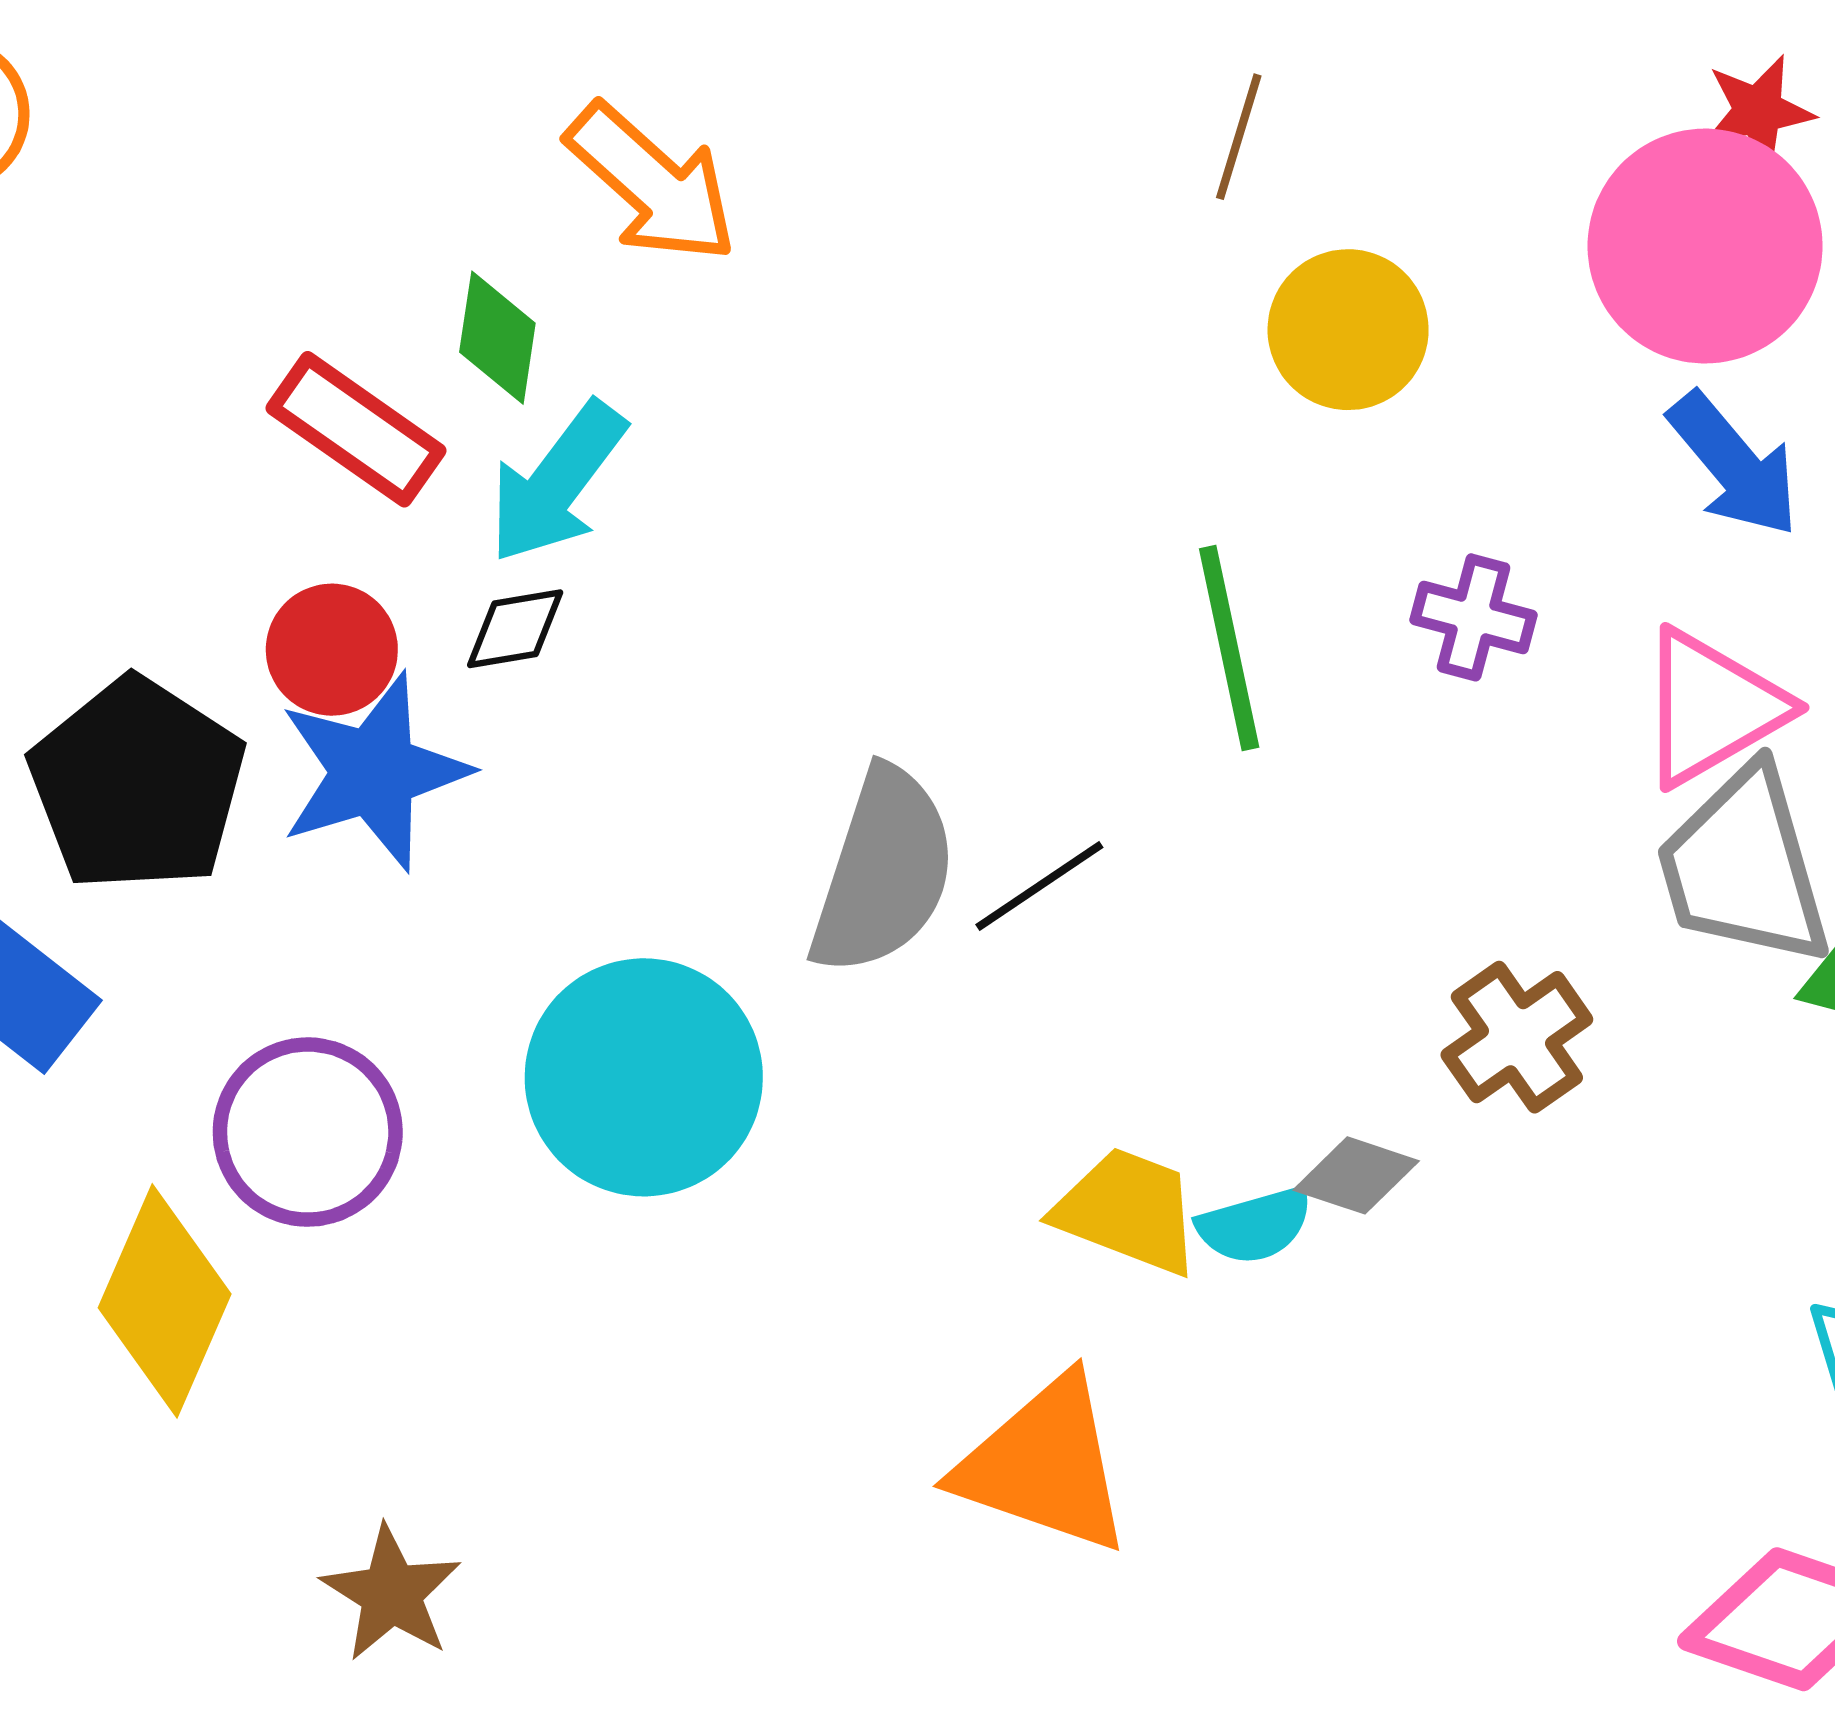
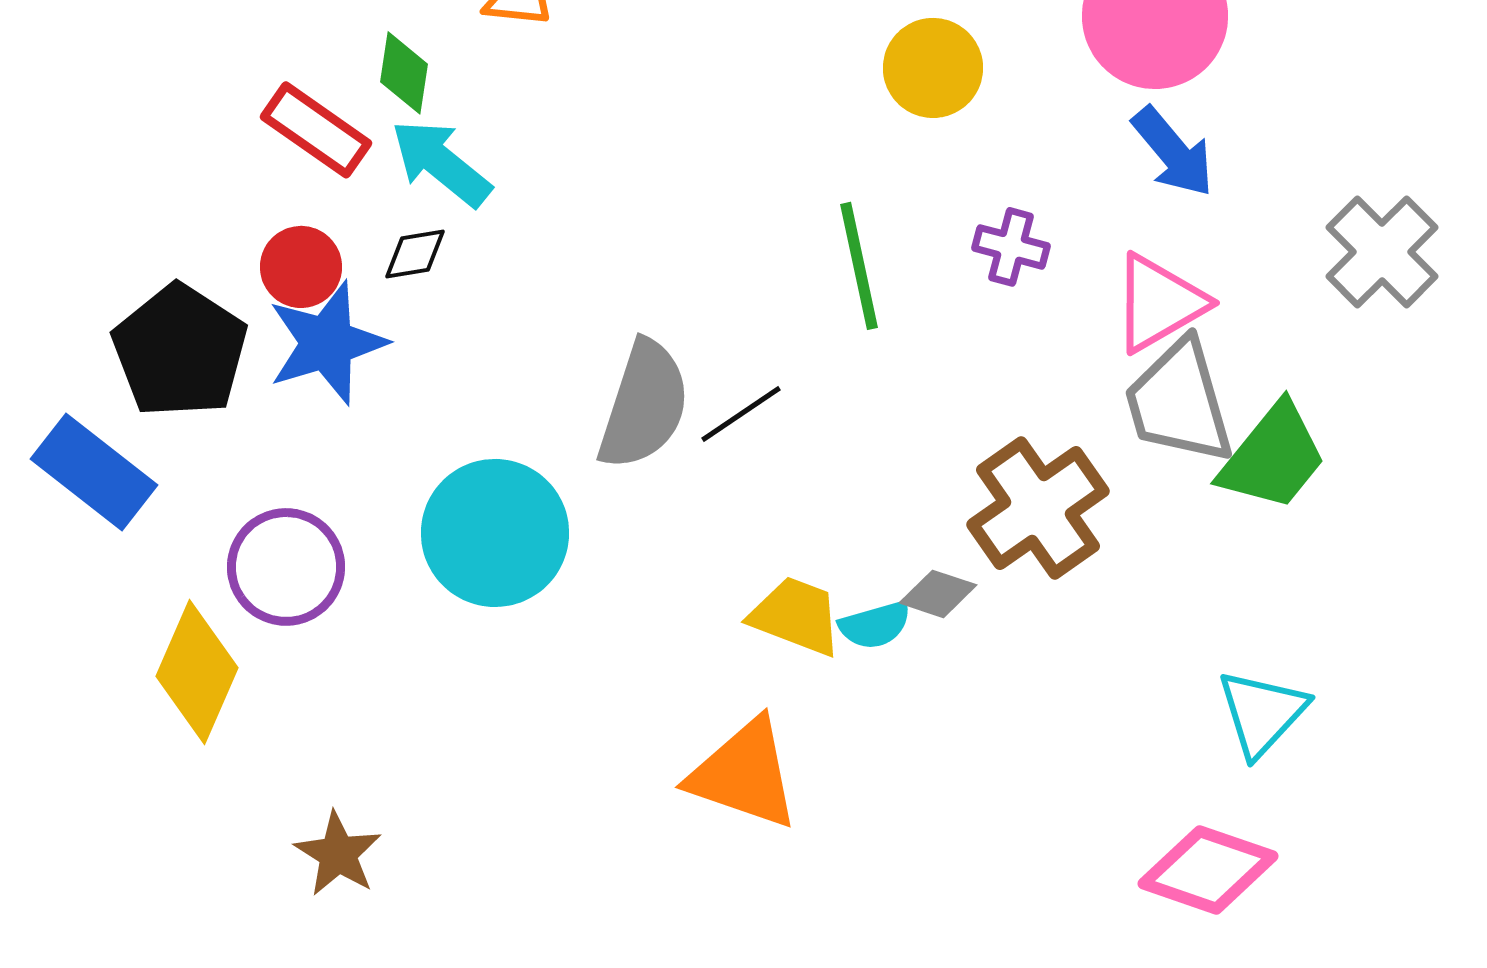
cyan arrow: (557, 482) -> (441, 163), turned 92
brown cross: (1517, 1037) -> (1038, 508), size x1.5

